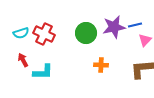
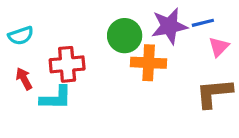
red cross: (44, 34) -> (67, 64), moved, turned -30
orange cross: (101, 65) -> (149, 63), moved, size x1.5

